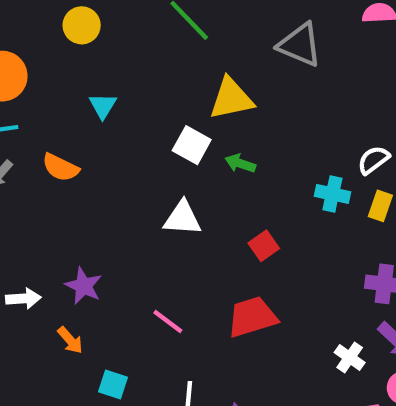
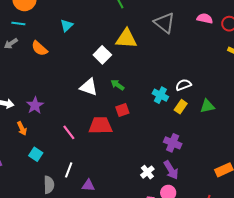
green arrow: (240, 163) -> (117, 85), moved
red trapezoid: (252, 317) -> (100, 126), moved

